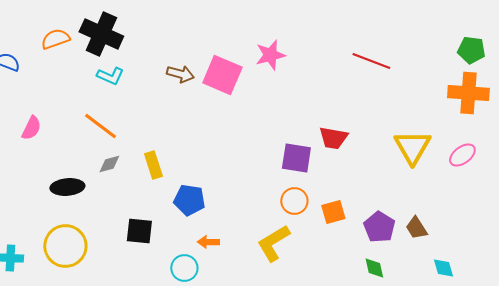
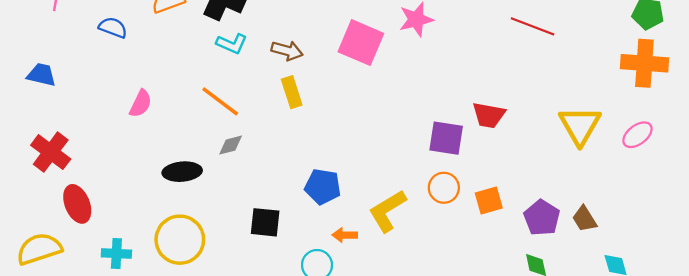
brown arrow: (180, 74) -> (287, 51), moved
yellow rectangle: (153, 165) -> (292, 92), moved
yellow L-shape: (273, 243) -> (387, 211), moved

